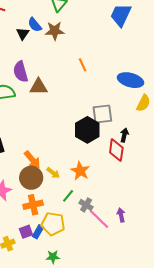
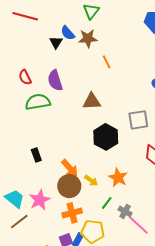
orange line: (83, 65) -> (107, 62), moved
brown triangle: (38, 87) -> (92, 101), moved
black hexagon: (87, 130) -> (106, 137), moved

